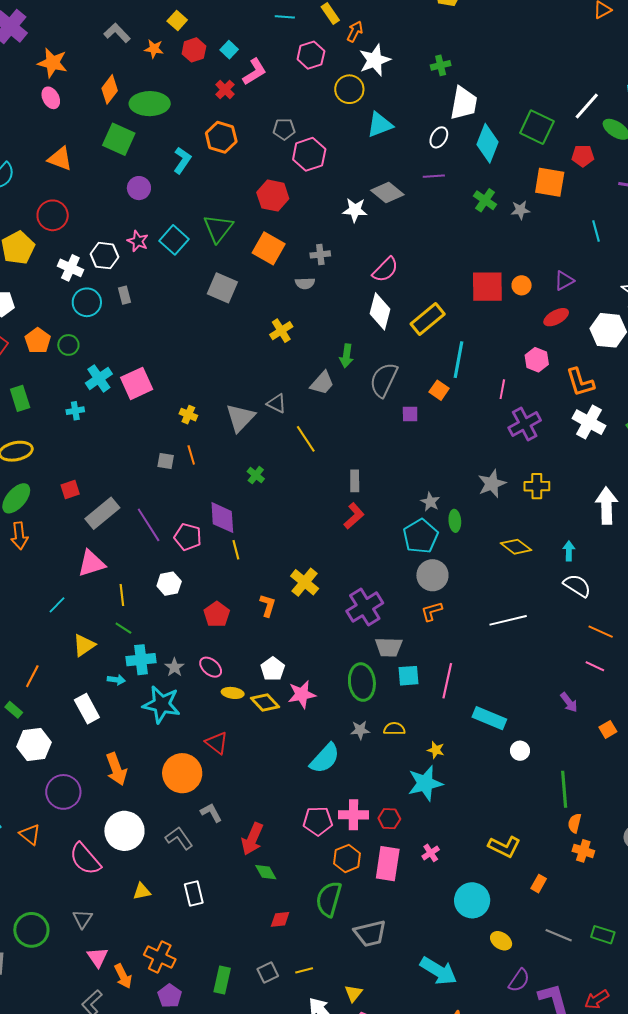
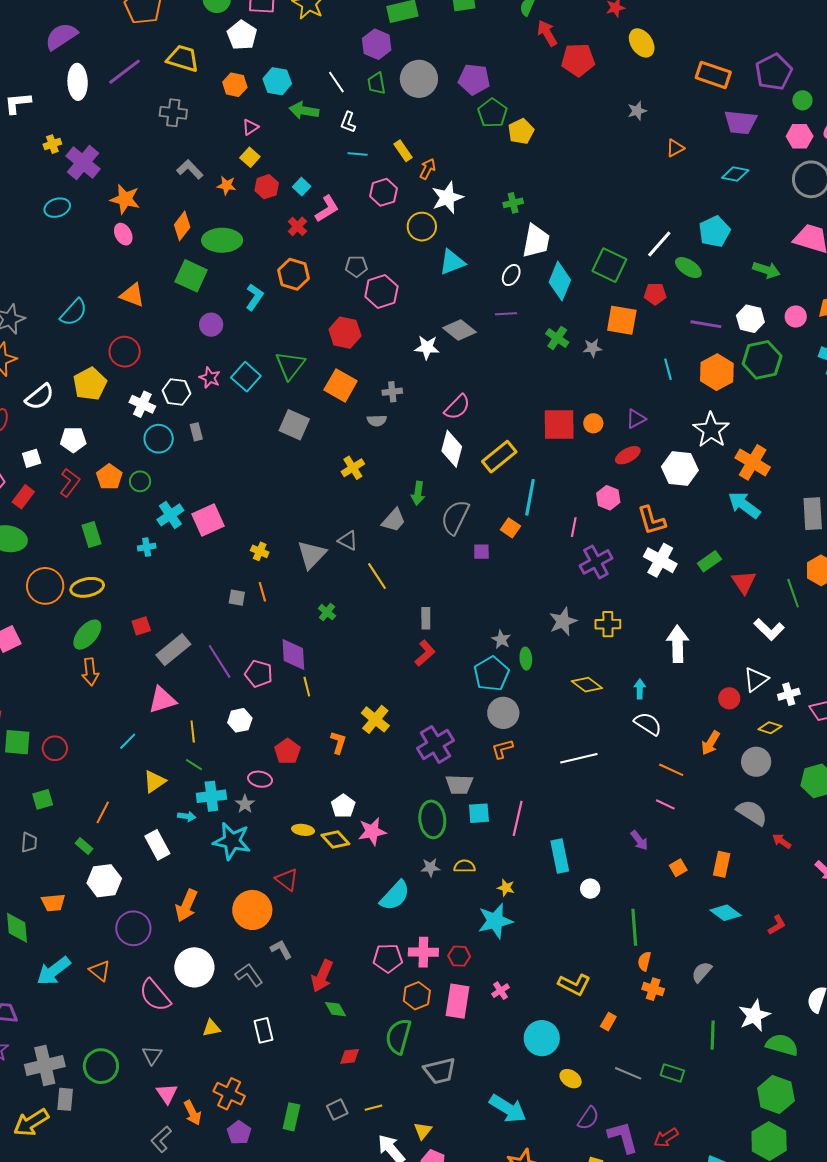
pink ellipse: (211, 667) -> (260, 779), moved, turned -30
cyan rectangle: (489, 718) -> (560, 856), turned 56
orange arrow: (116, 769) -> (186, 906), turned 44

